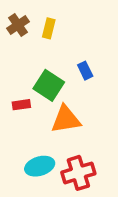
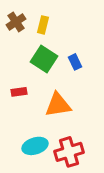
green square: (49, 85) -> (44, 59), moved

